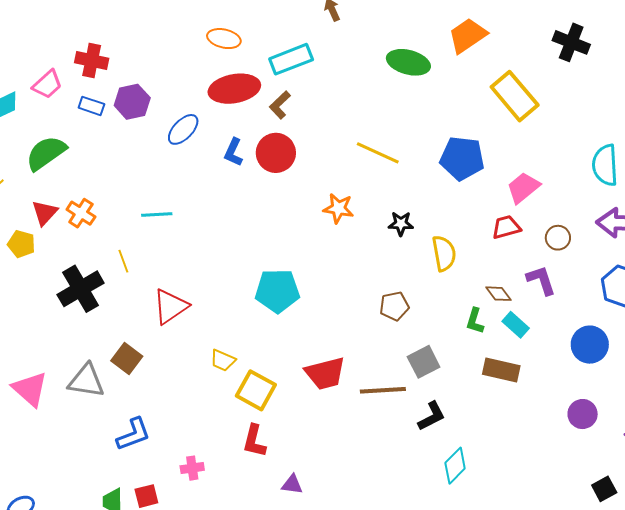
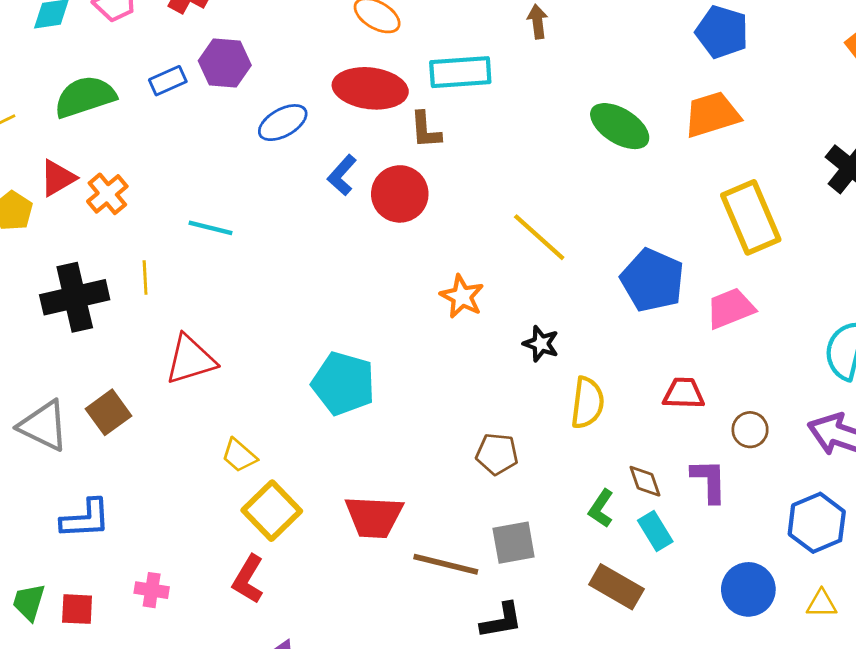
brown L-shape: (280, 105) -> (425, 130), turned -68
blue rectangle: (91, 106) -> (168, 81), moved, turned -60
pink trapezoid: (523, 188) -> (730, 308), moved

